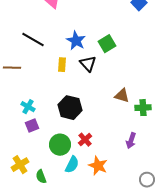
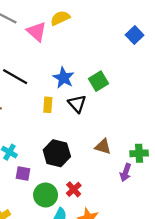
brown triangle: (122, 96) -> (103, 147), moved
purple square: (32, 126) -> (23, 174), moved, turned 32
purple arrow: (131, 141) -> (126, 172), moved

